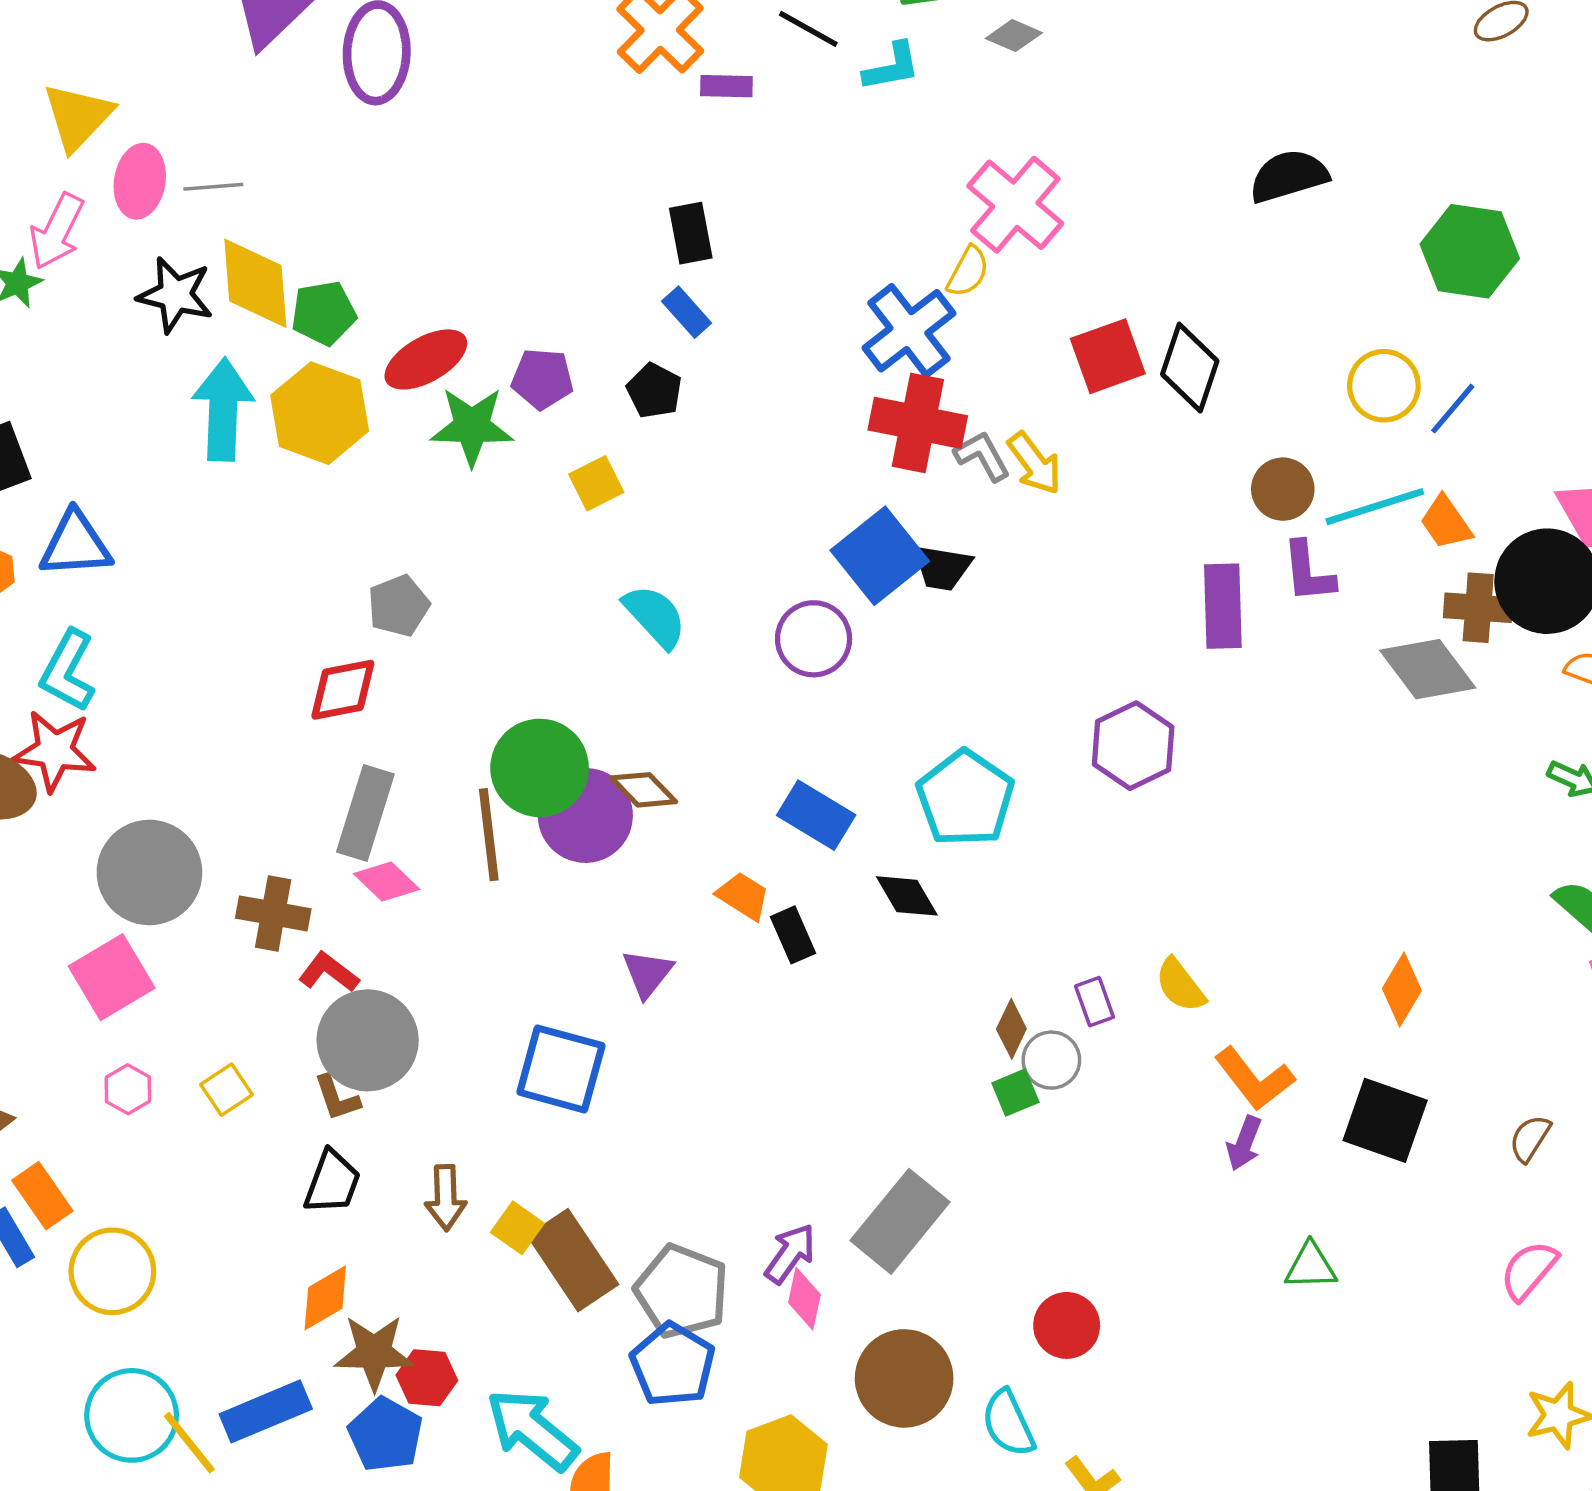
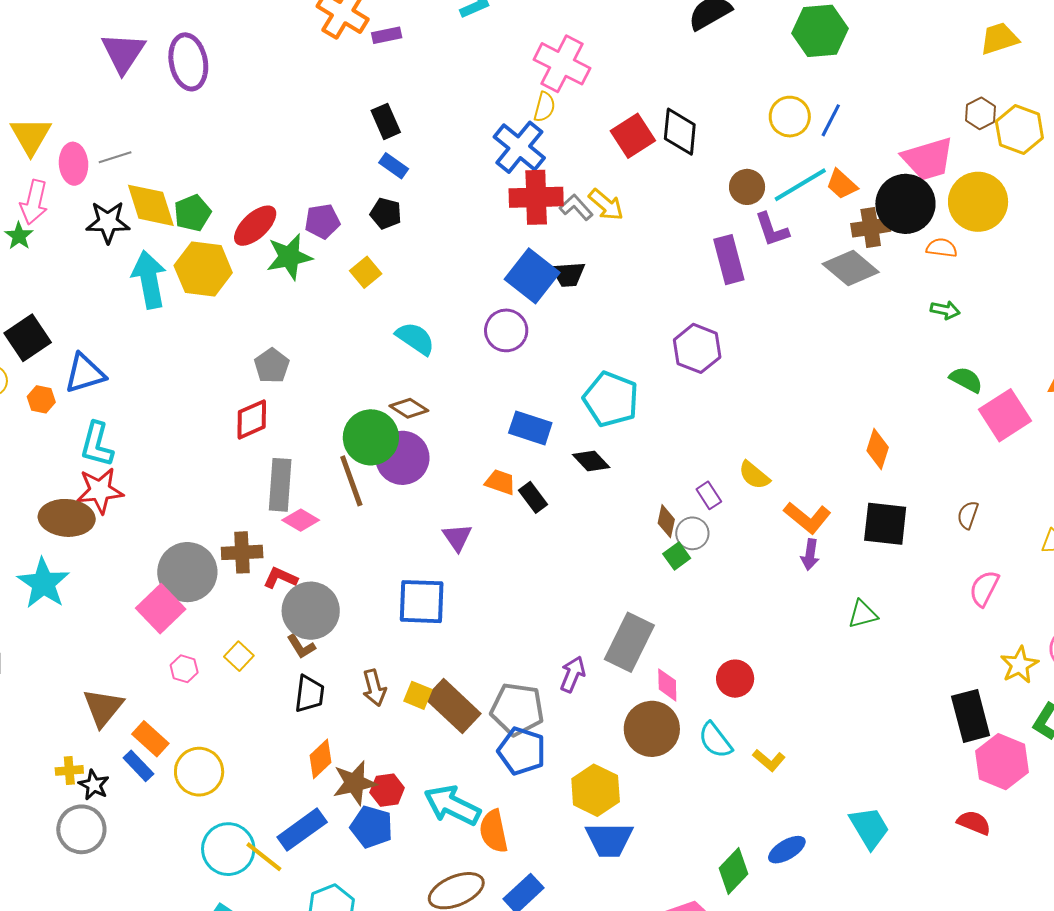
brown diamond: (644, 790) -> (409, 408), moved
gray circle: (149, 872) -> (187, 572), moved
pink diamond: (804, 1299) -> (667, 685), moved

